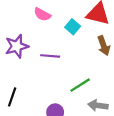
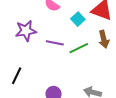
green line: (80, 85) -> (79, 48), moved

